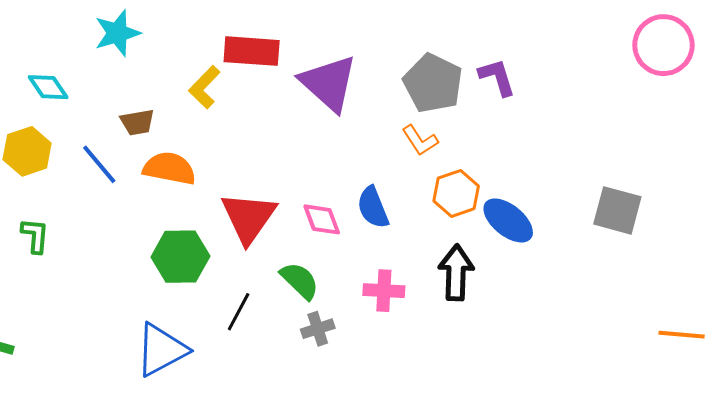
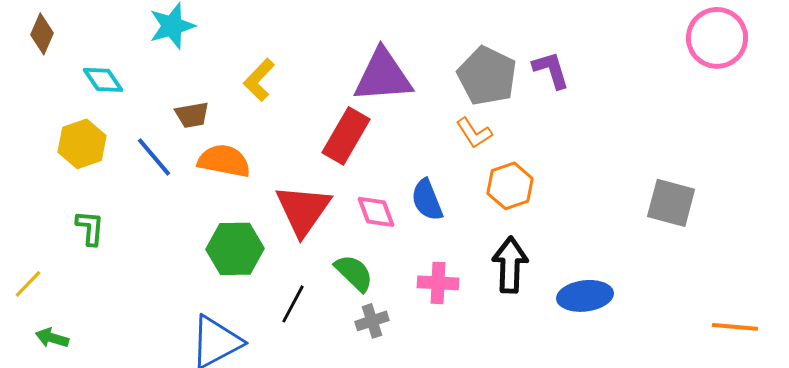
red rectangle: (252, 51) -> (346, 136), moved, turned -64
purple triangle: (329, 83) -> (383, 76), turned -46
blue ellipse: (508, 220) -> (585, 296), moved, turned -46

